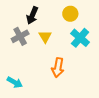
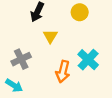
gray cross: (20, 36) -> (21, 59), moved
cyan cross: (80, 38) -> (88, 60), moved

